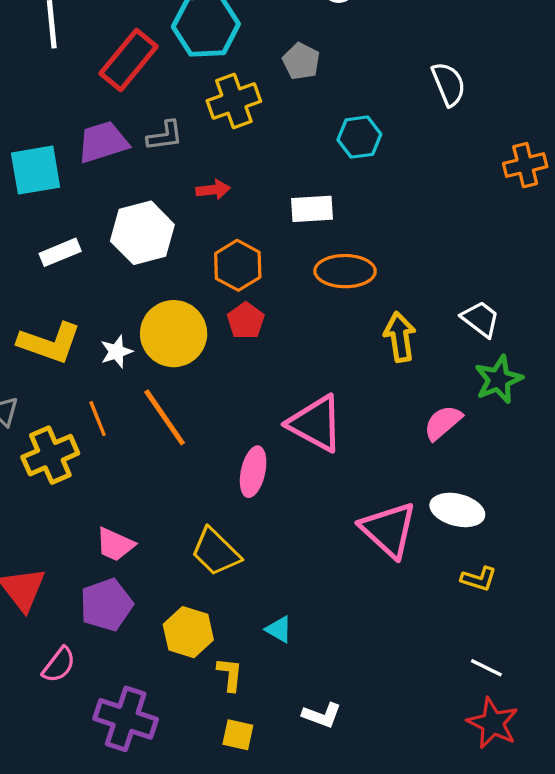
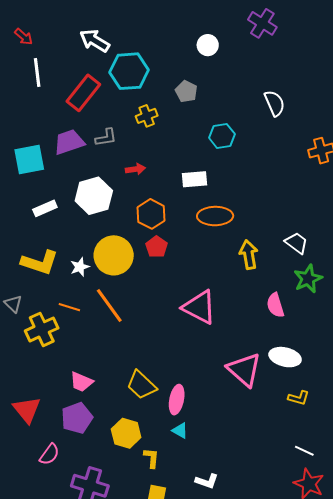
yellow cross: (234, 101) -> (147, 116), size x0.7
orange line: (98, 419) -> (69, 307), turned -50
pink semicircle: (443, 423) -> (275, 305), turned -65
pink ellipse: (253, 472) -> (177, 400), moved

